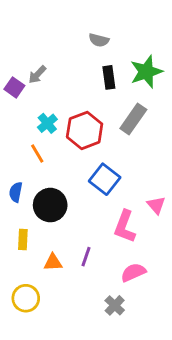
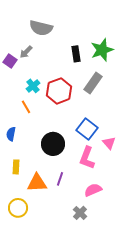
gray semicircle: (99, 40) -> (41, 28), moved, size x1.6
blue square: (105, 179) -> (87, 129), moved
black circle: (50, 205) -> (53, 144), moved
orange triangle: (53, 262) -> (37, 183), size x1.5

